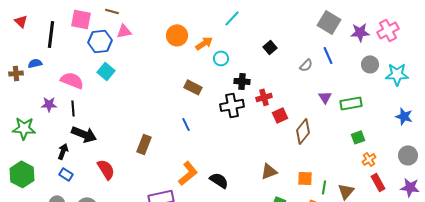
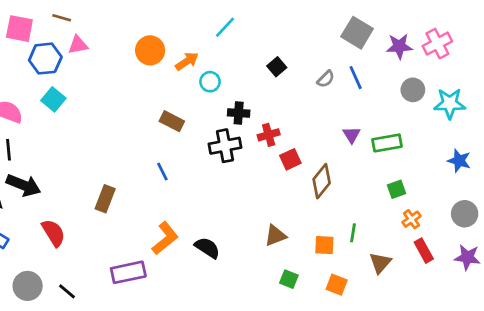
gray semicircle: (306, 65) -> (326, 79), moved
green line: (324, 187) -> (353, 233), moved

